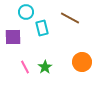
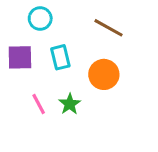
cyan rectangle: (42, 28) -> (60, 57), moved
orange circle: (82, 62) -> (104, 74), moved

